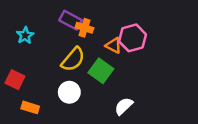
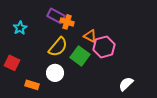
pink hexagon: (132, 38) -> (104, 47), moved
white semicircle: (124, 106) -> (126, 84), moved
orange rectangle: (30, 107) -> (32, 85), moved

